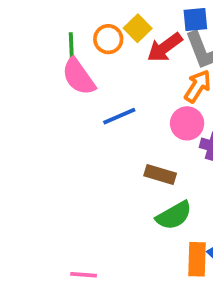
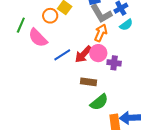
red arrow: (165, 47) -> (83, 54), moved
green line: (71, 48) -> (21, 25), moved, turned 35

